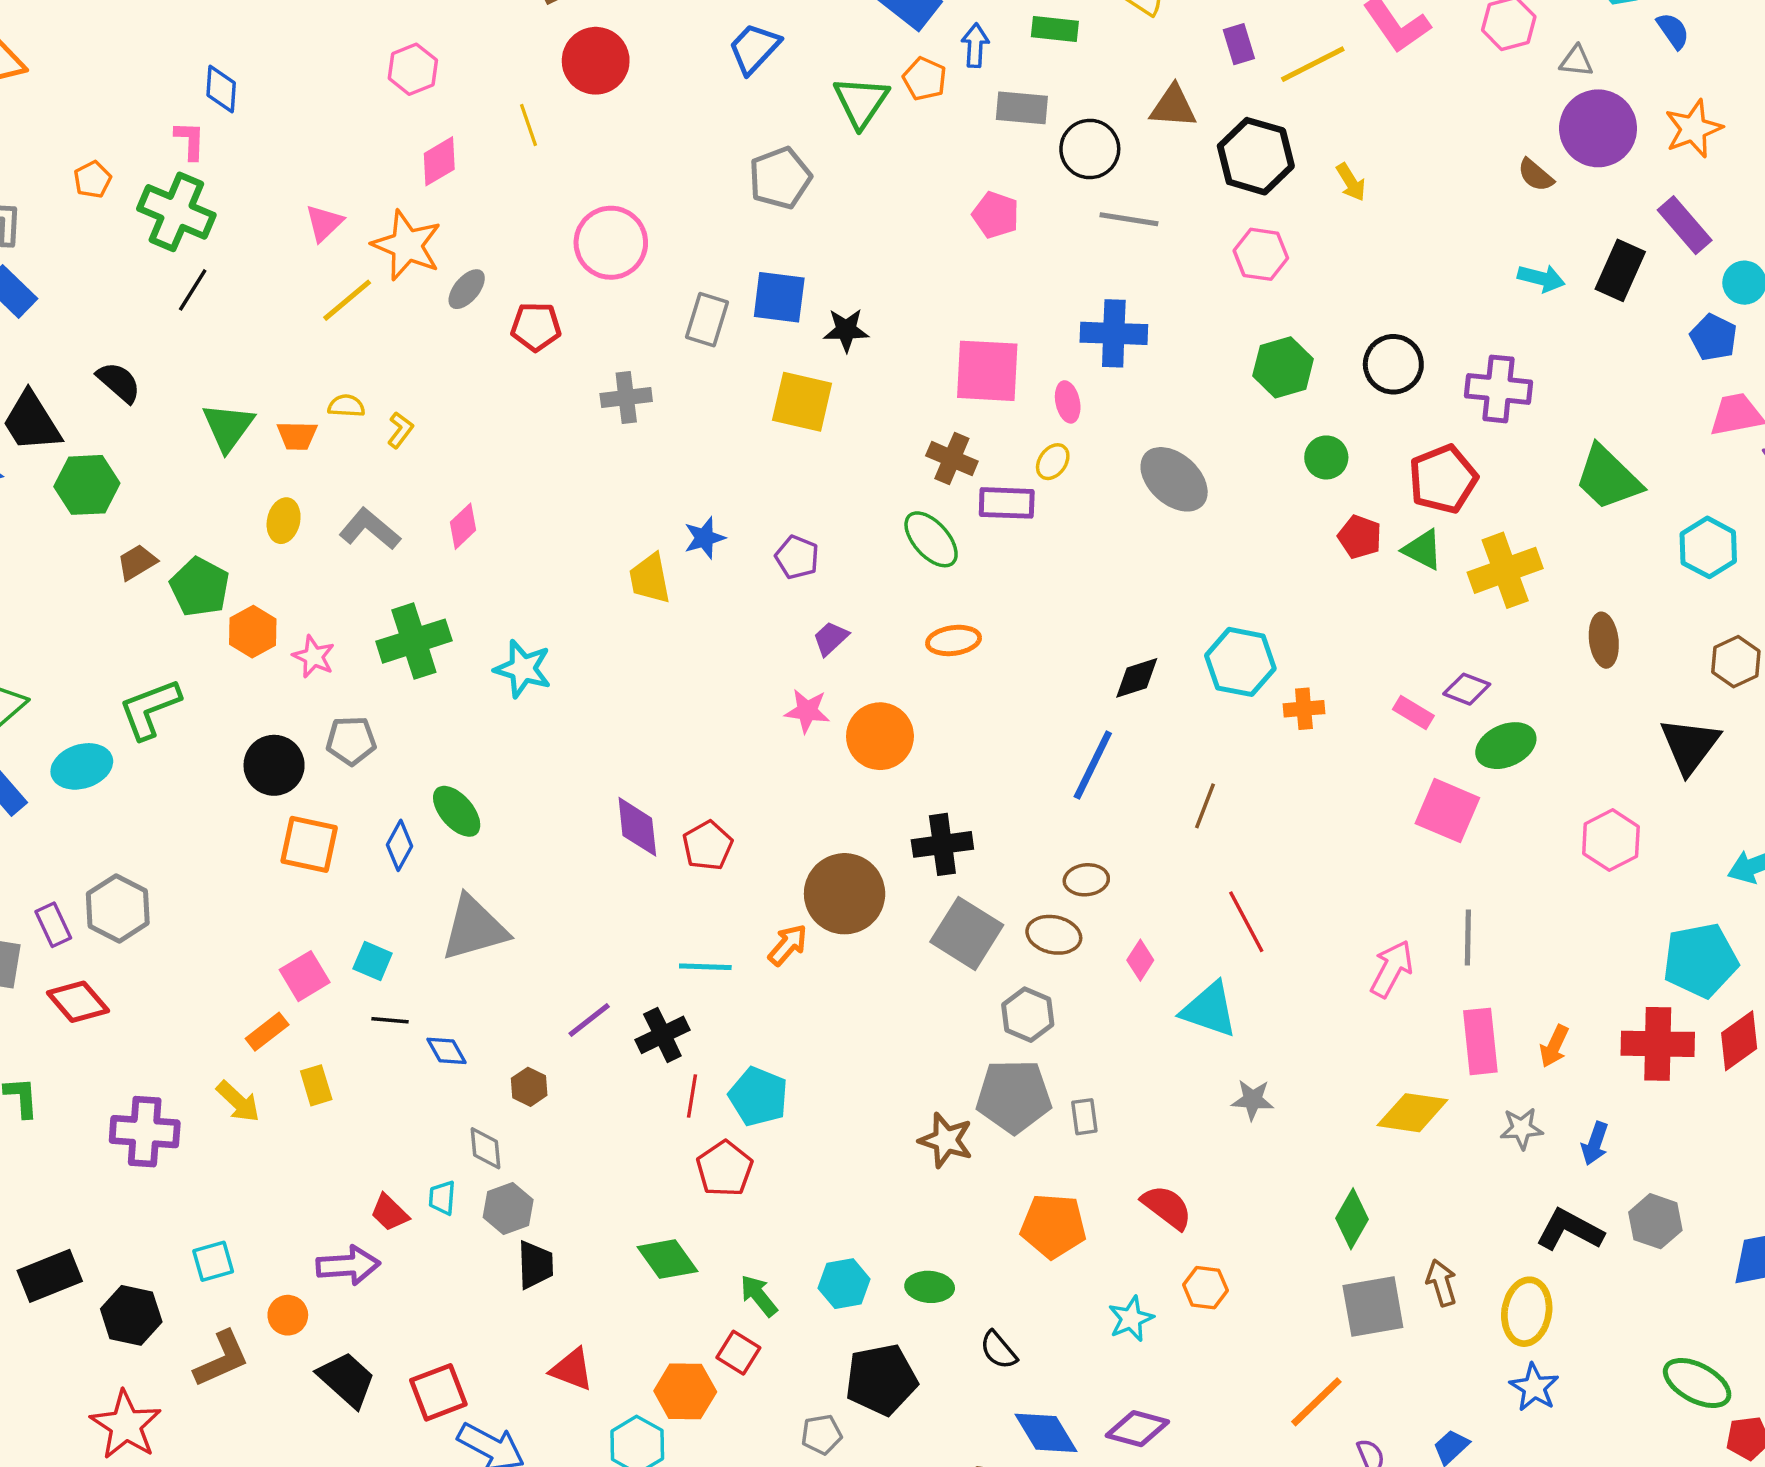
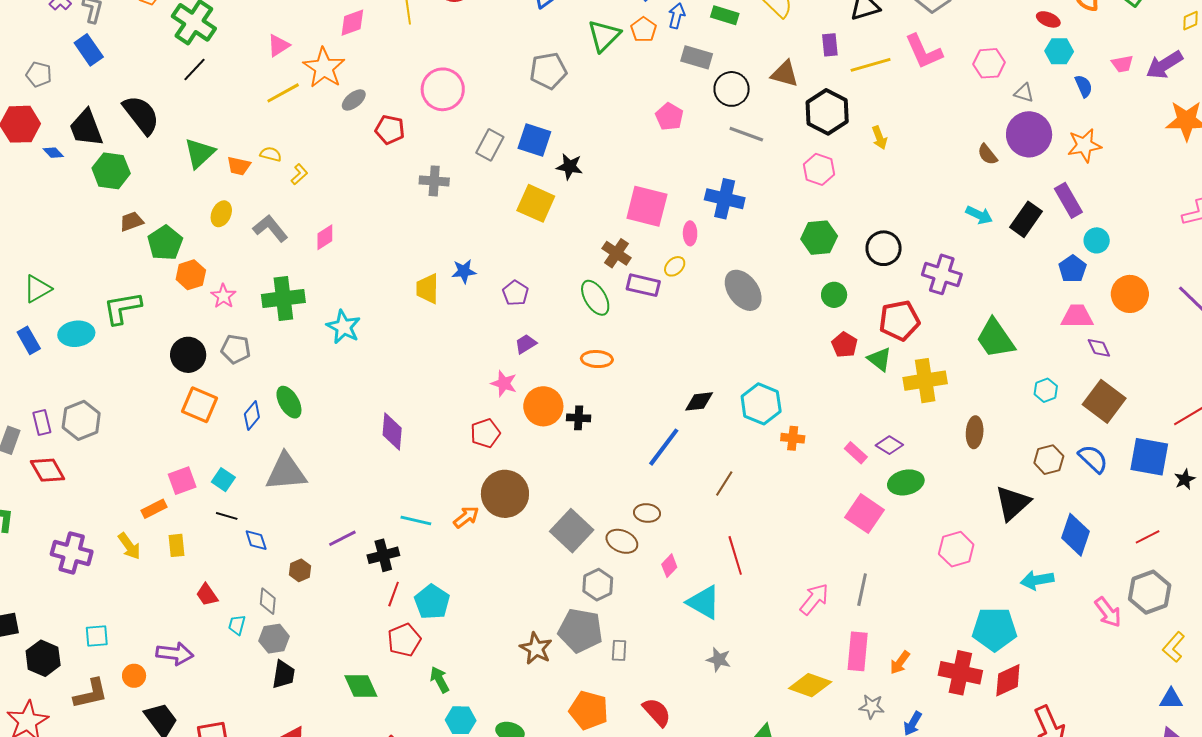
black semicircle: (119, 382) -> (141, 115), size x1.5
cyan hexagon: (1708, 547) -> (1046, 390), size x0.7
black cross: (942, 844) -> (579, 418), moved, size x0.7
red pentagon: (708, 846) -> (485, 433), moved
red trapezoid: (389, 1213) -> (207, 595), moved
green arrow: (759, 1296) -> (440, 680), moved

